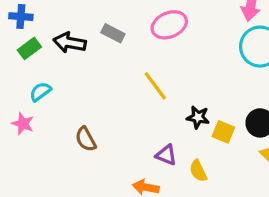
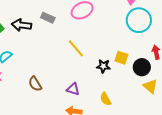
yellow square: (223, 132) -> (121, 58), moved
purple triangle: (166, 155) -> (73, 89), moved

